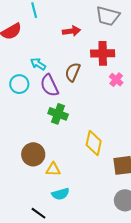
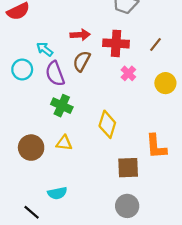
red arrow: (71, 31) -> (80, 35), moved
yellow diamond: (94, 143) -> (107, 124), moved
yellow triangle: (53, 169) -> (64, 143), moved

